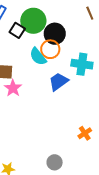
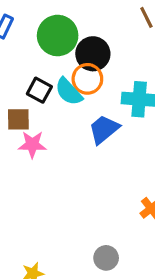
black square: (17, 30) -> (39, 90), moved
pink star: (13, 88) -> (32, 145), turned -30

